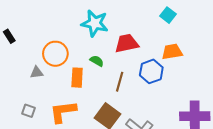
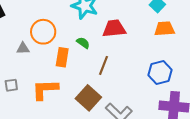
orange trapezoid: (172, 52) -> (164, 29), moved
blue hexagon: (151, 71) -> (160, 72), moved
gray square: (29, 111) -> (11, 85), turned -32

